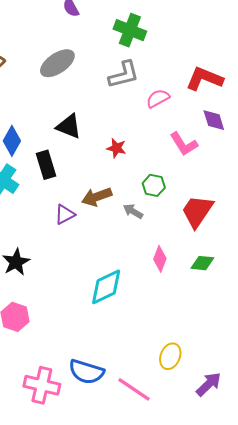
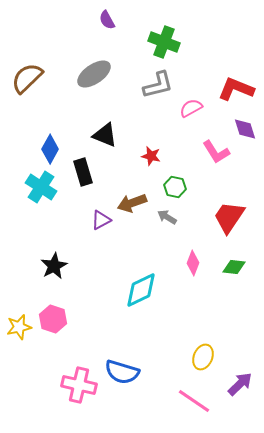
green hexagon: (154, 185) -> (175, 187), moved
pink line: (134, 389) -> (194, 401), moved

